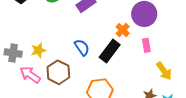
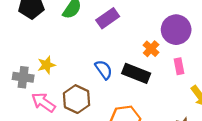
yellow star: (38, 50) -> (46, 65), moved
black rectangle: (110, 51) -> (136, 73), turned 75

